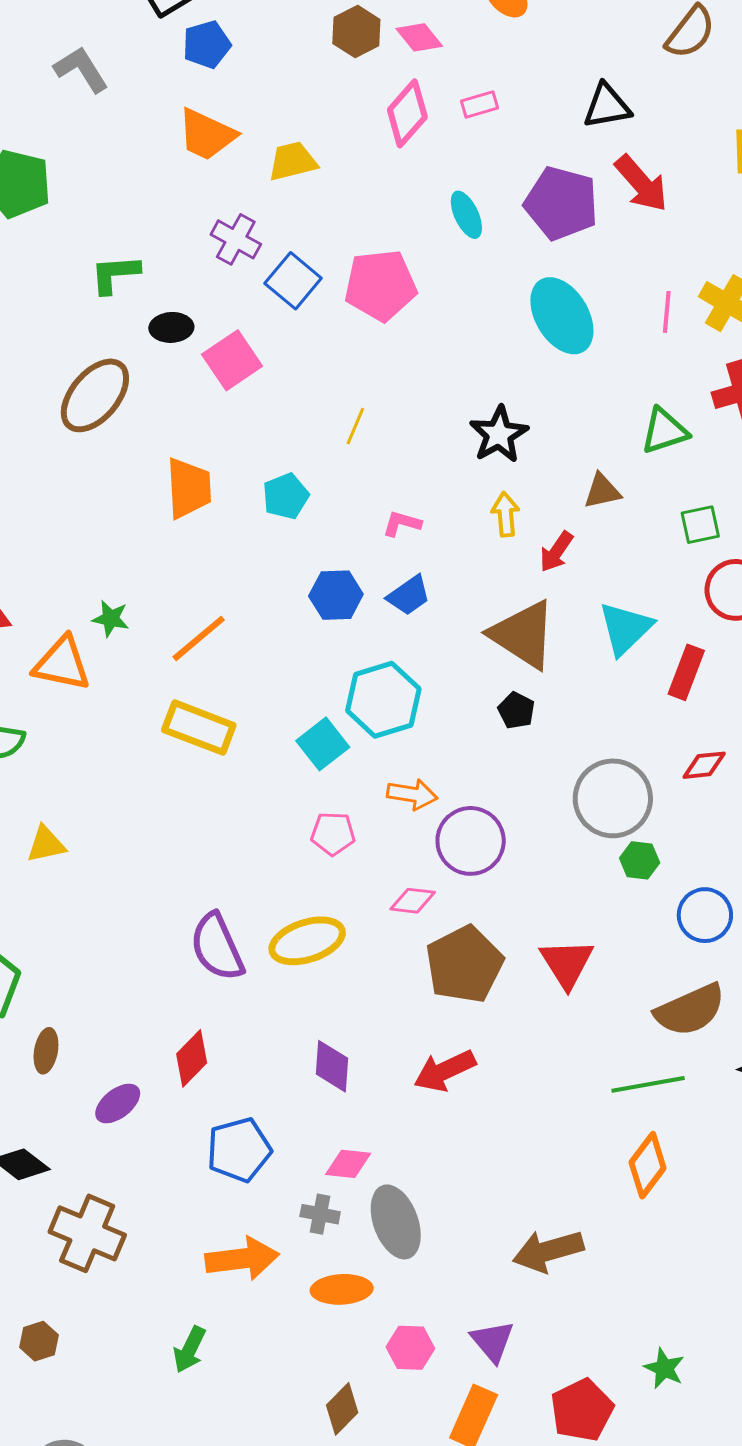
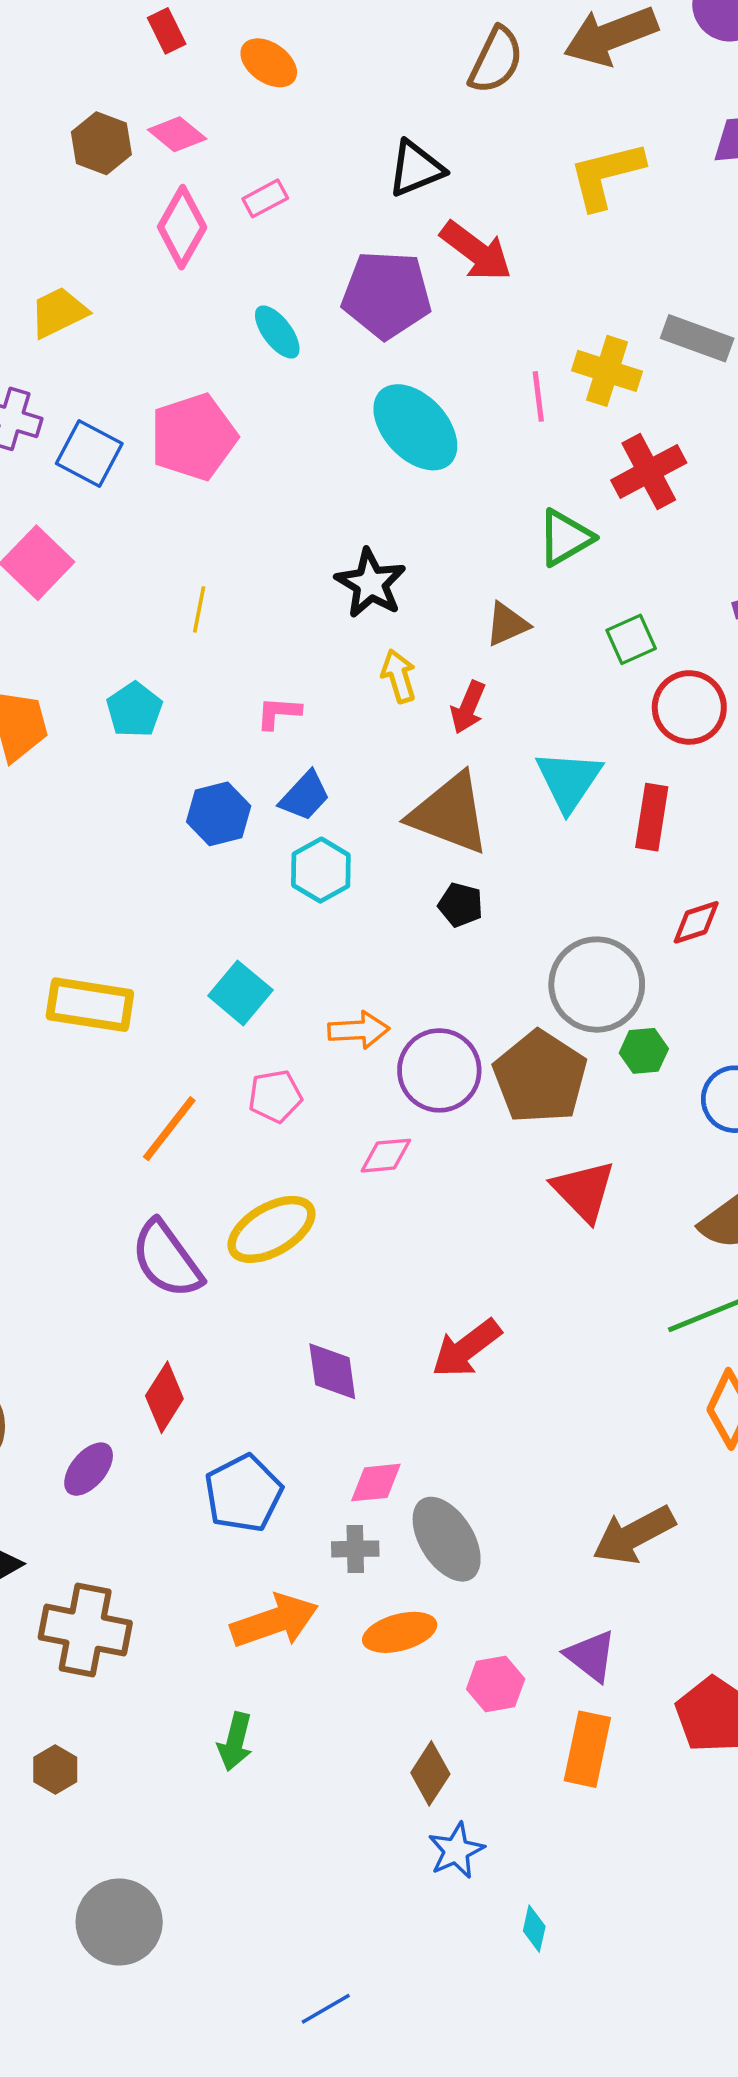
orange line: (199, 638) -> (169, 1129), moved
cyan hexagon: (383, 700) -> (321, 870), moved, size x0.7
brown pentagon: (464, 964) -> (540, 1077), moved

